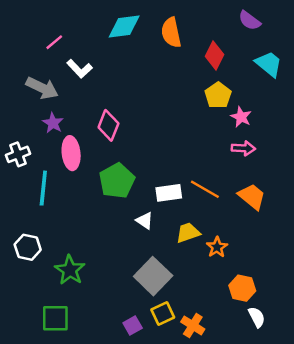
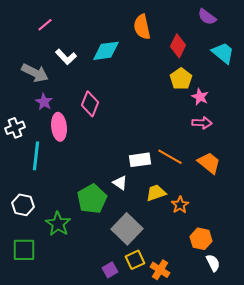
cyan diamond: (124, 27) -> (106, 51), moved
pink line: (54, 42) -> (45, 25), moved
green pentagon: (117, 181) -> (92, 199), moved
green square: (55, 318) -> (24, 250), moved

